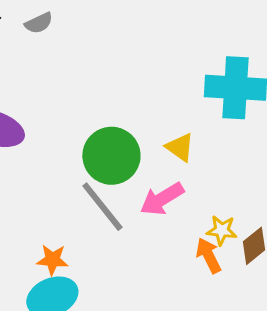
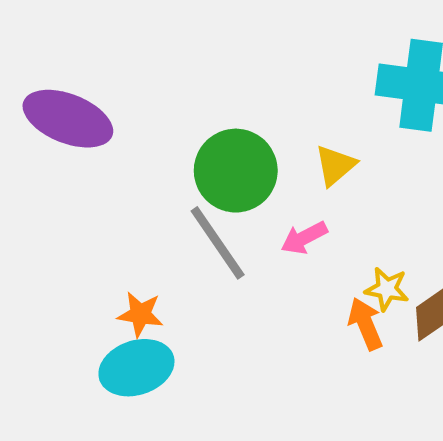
yellow triangle: (180, 147) -> (335, 165), turned 40
pink arrow: (162, 199) -> (304, 238), size x0.7

